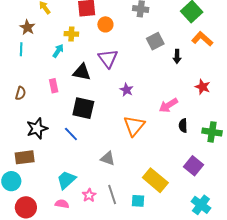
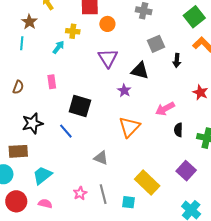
black triangle: (82, 72) -> (140, 71), moved
cyan trapezoid: (66, 180) -> (42, 175), moved
pink semicircle: (62, 204) -> (45, 204), moved

